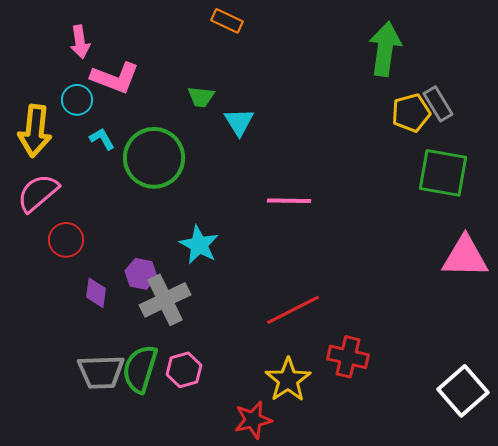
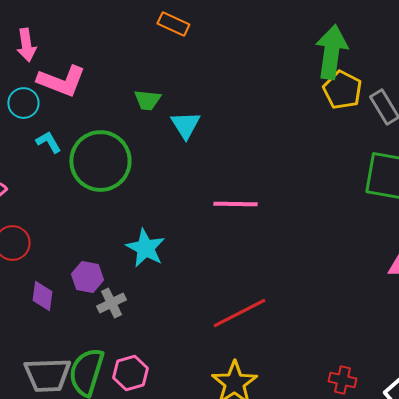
yellow pentagon: (411, 113) -> (342, 90), moved, turned -30
gray cross: (165, 300) -> (111, 303), size x0.6
red cross: (348, 357) -> (342, 380), moved, size x0.7

